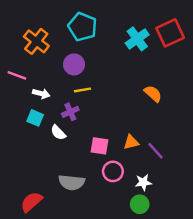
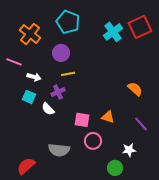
orange semicircle: (153, 94) -> (135, 89), moved
orange triangle: (131, 142) -> (108, 117), turned 32
purple line: (155, 151) -> (141, 124), moved
white star: (143, 182) -> (129, 150), moved

